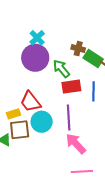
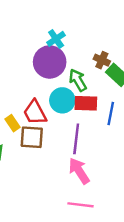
yellow rectangle: (14, 114) -> (13, 123), turned 64
cyan circle: (42, 122) -> (62, 100), moved
brown square: (20, 130) -> (32, 137), moved

